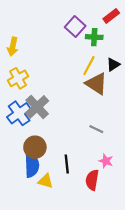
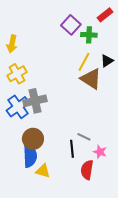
gray cross: (37, 107) -> (35, 101), turned 30
gray line: (96, 129) -> (84, 137), moved
black line: (67, 164) -> (72, 149), moved

